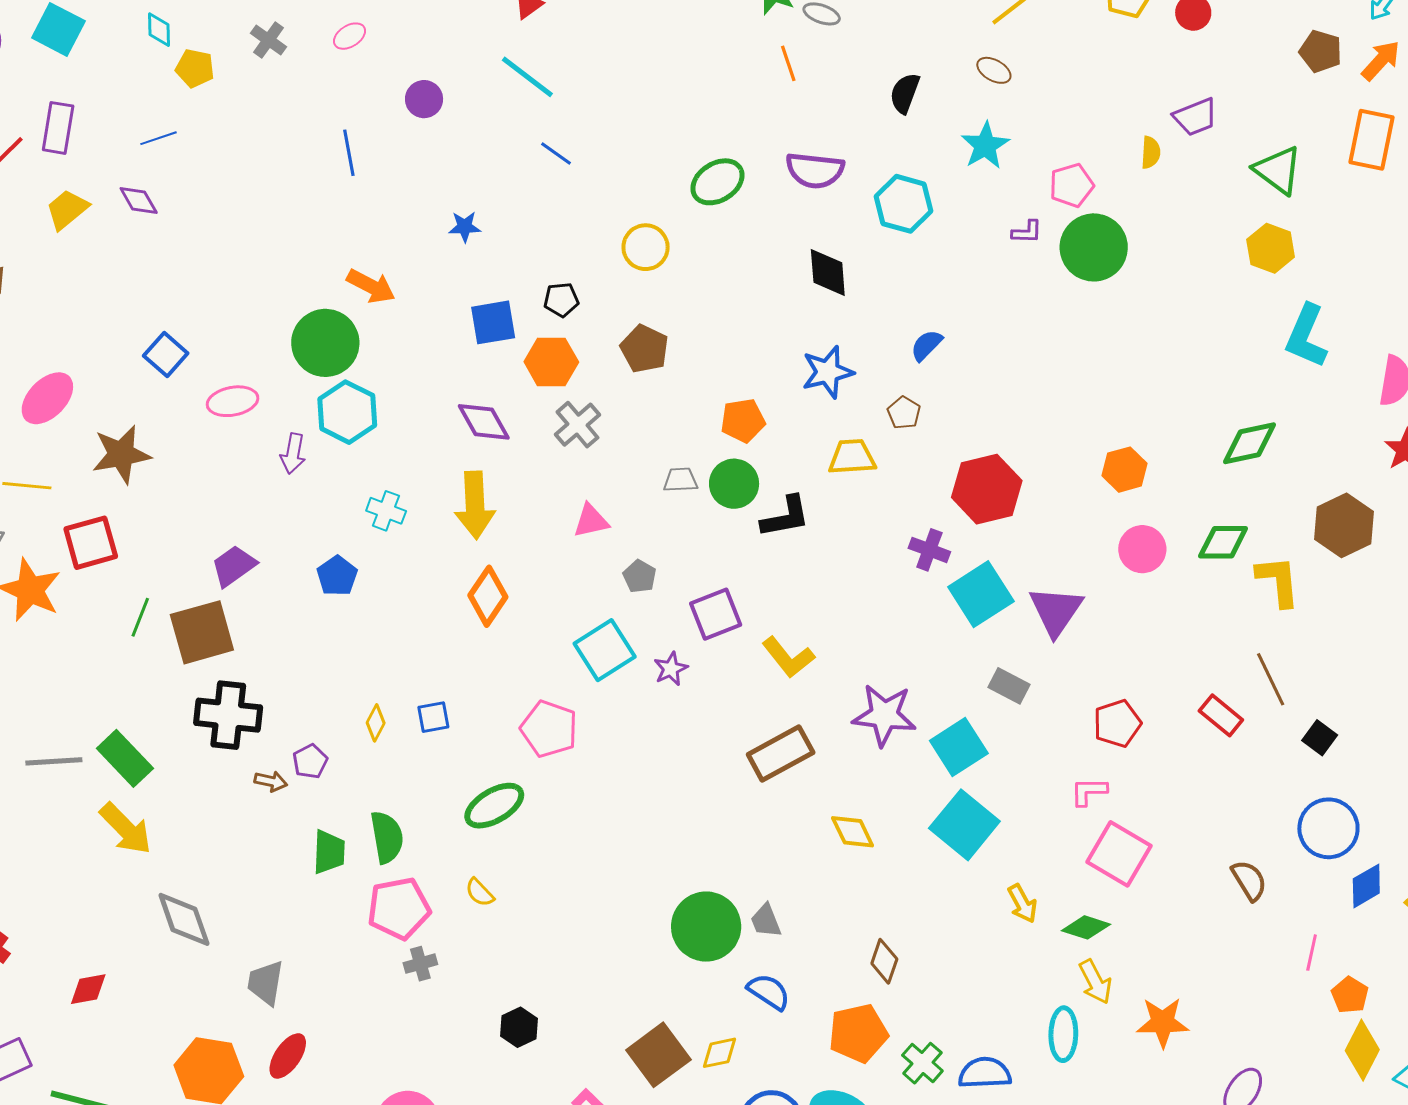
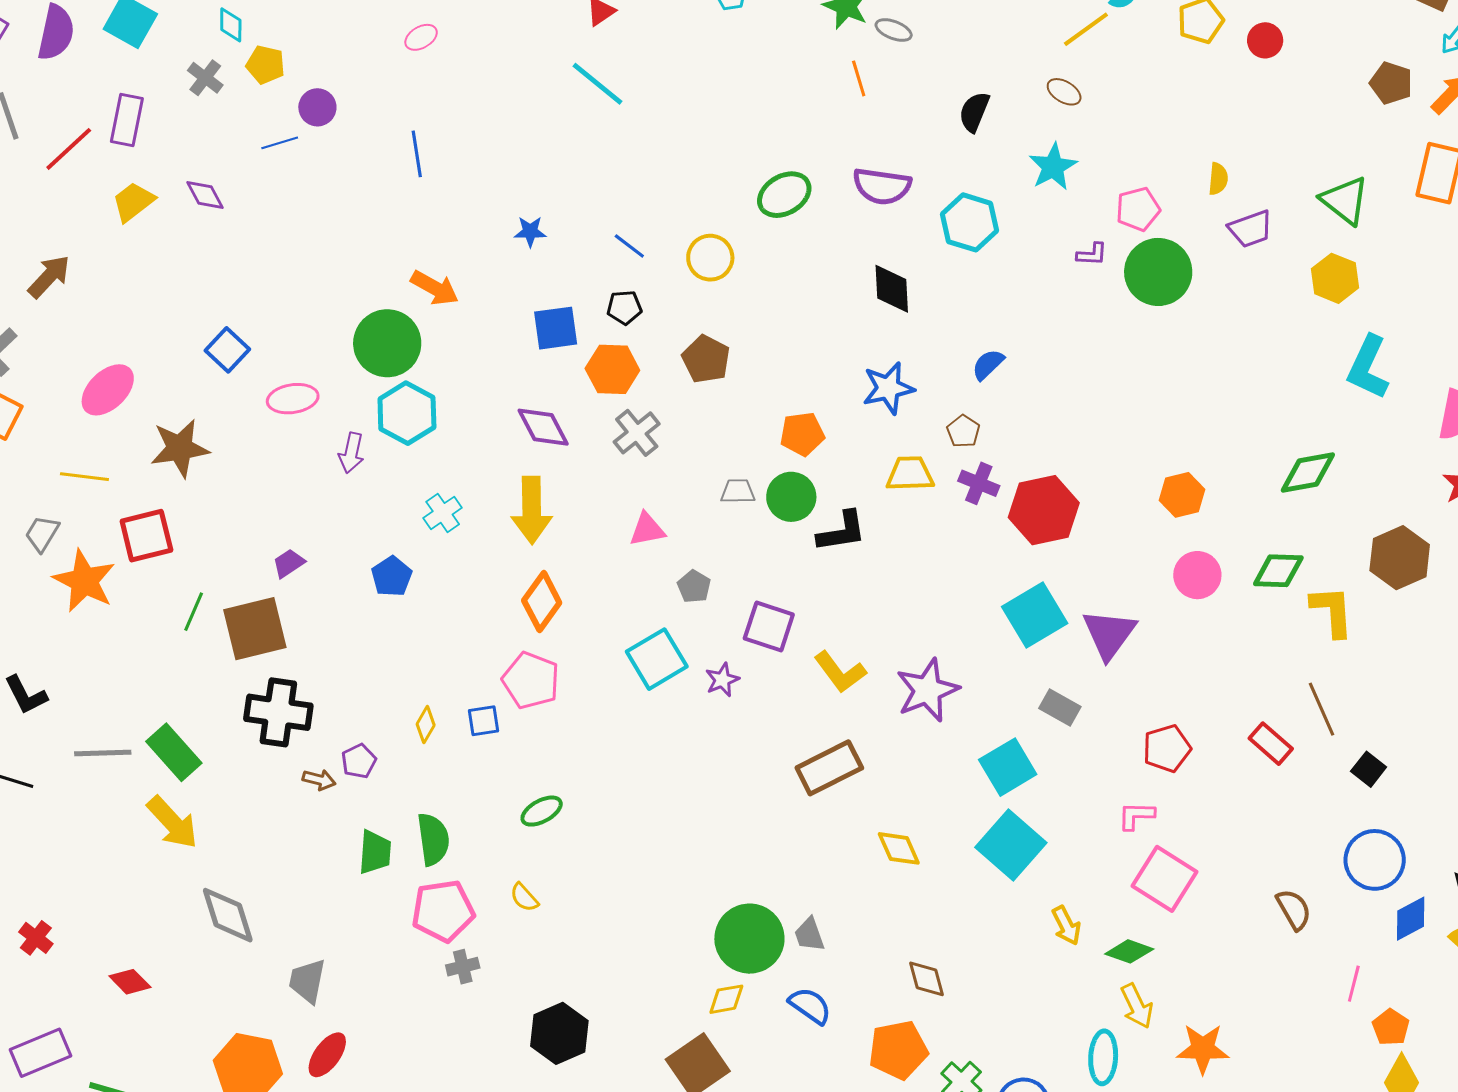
gray cross: (268, 40) -> (205, 78), moved
purple circle: (424, 99) -> (317, 107), moved
purple trapezoid: (1195, 117) -> (1251, 229), moved
blue line: (159, 138) -> (280, 143), moved
blue line: (556, 153) -> (629, 246), moved
cyan cross: (386, 511) -> (443, 513), turned 33
purple cross: (929, 550) -> (979, 483), moved
purple trapezoid: (234, 566) -> (289, 563), size x0.7
purple square: (716, 614) -> (769, 627), turned 38
purple star: (884, 715) -> (927, 690), moved, turned -30
pink pentagon: (549, 729) -> (531, 680), moved
green ellipse: (494, 806) -> (542, 811), size x0.7
brown diamond: (884, 961) -> (927, 979), turned -36
red diamond: (88, 989) -> (130, 982), turned 54
black hexagon: (519, 1027) -> (559, 1033), size x1.5
yellow diamond: (719, 1053) -> (726, 999), moved

